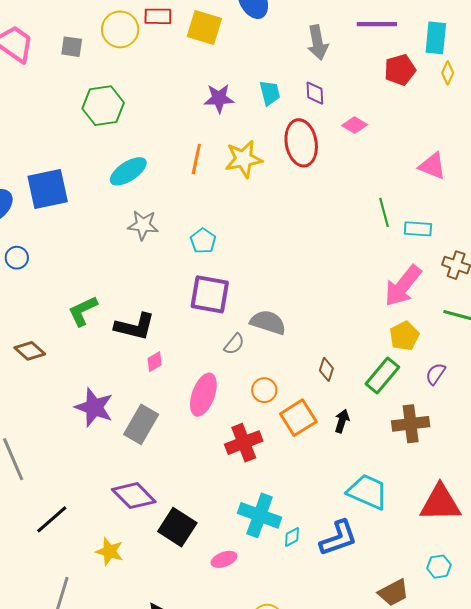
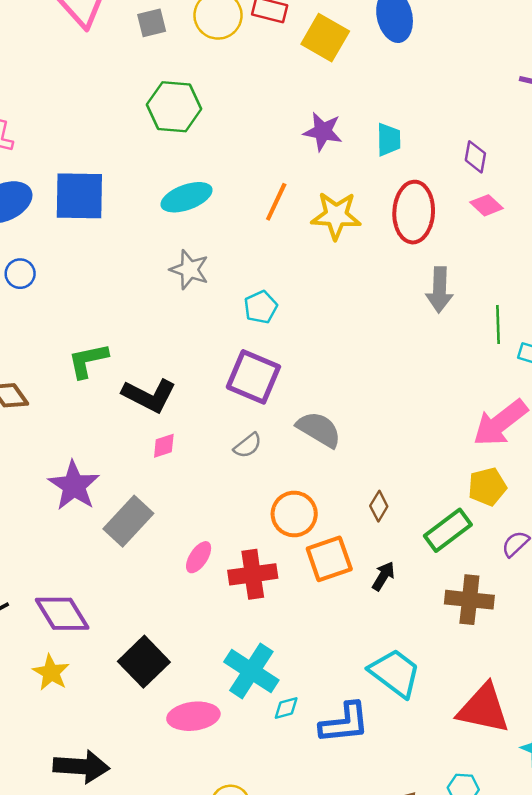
gray arrow: (318, 42) -> (439, 290), moved
gray square: (72, 47) -> (152, 23), turned -35
purple diamond: (315, 93) -> (475, 157), moved
gray semicircle: (234, 344) -> (248, 445), moved
orange circle: (264, 390) -> (294, 514), size x1.4
pink ellipse: (203, 395) -> (199, 557), moved, size x0.6
purple diamond: (134, 496) -> (62, 614), moved
pink ellipse: (224, 559) -> (193, 716), size x1.5

